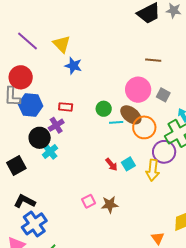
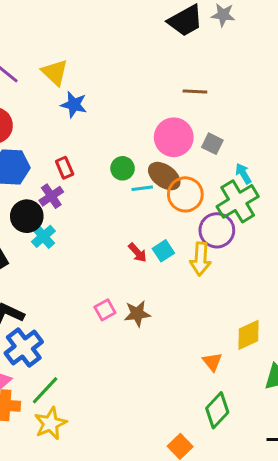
red rectangle: (66, 107) -> (65, 168), turned 64

